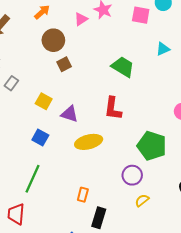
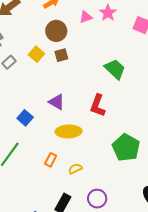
yellow square: (44, 101) -> (36, 54), moved
purple circle: (132, 175) -> (97, 199), moved
orange rectangle: (83, 195) -> (51, 160), moved
yellow semicircle: (142, 200) -> (75, 169), moved

